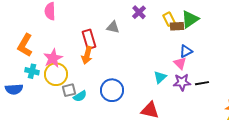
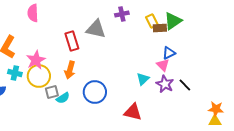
purple cross: (139, 12) -> (122, 14), turned 32
gray triangle: (113, 27) -> (96, 29), size x1.5
orange arrow: (87, 55) -> (70, 70), moved
purple star: (182, 82) -> (165, 84), turned 30
black line: (202, 83) -> (185, 85), turned 56

